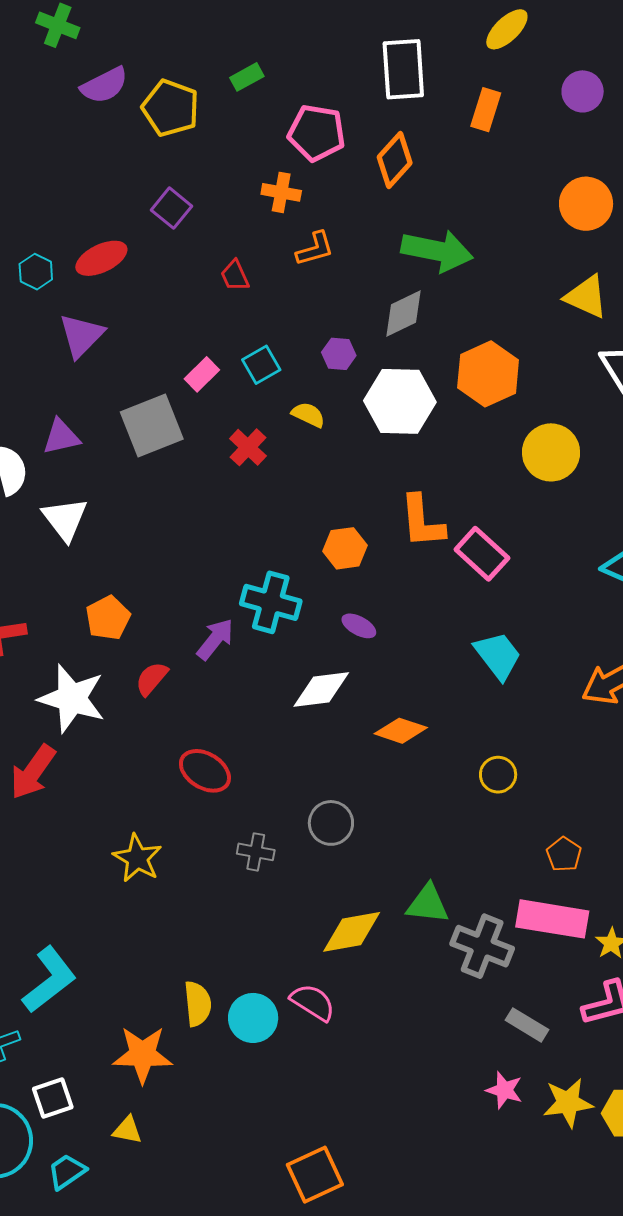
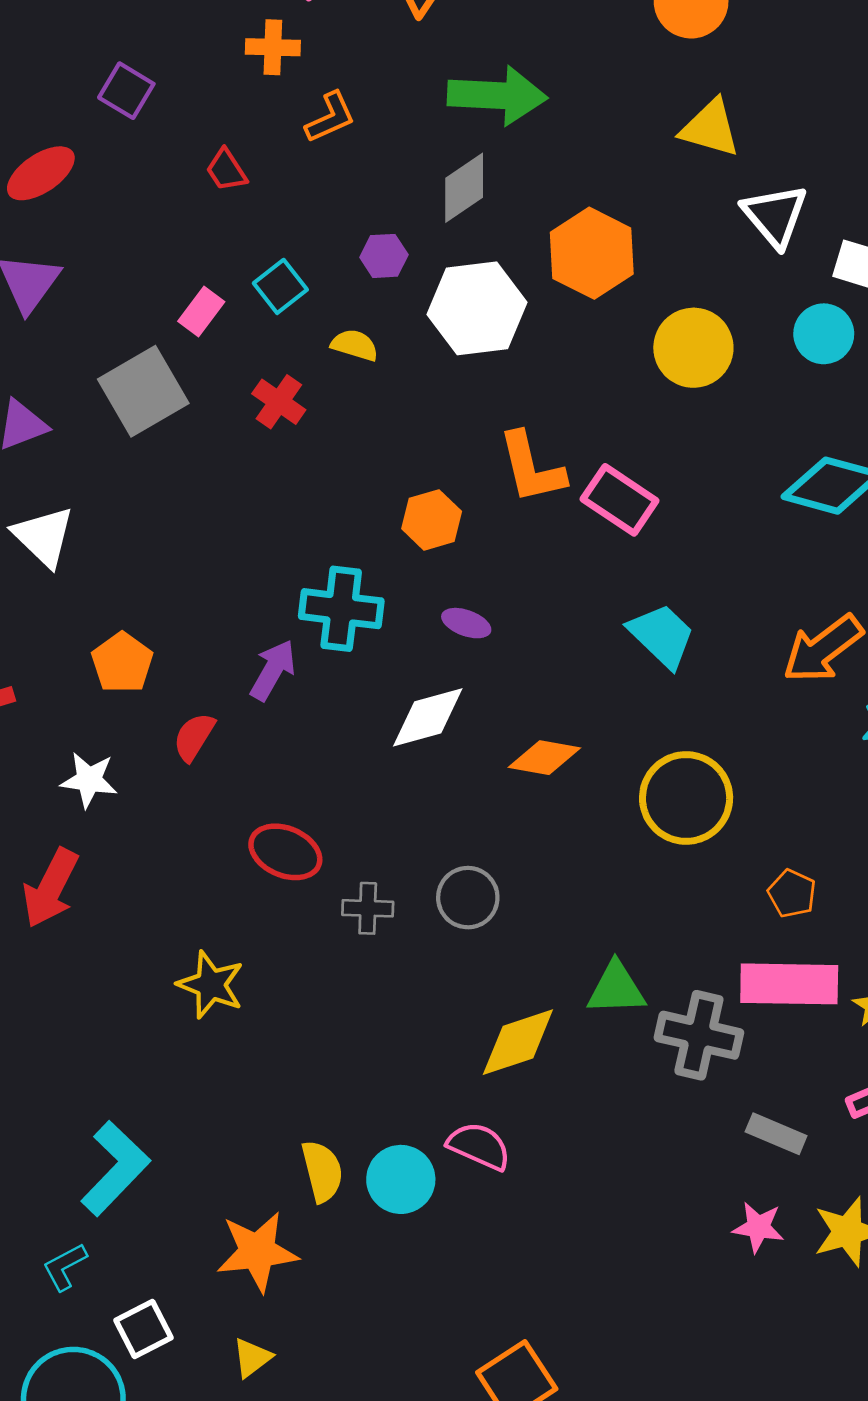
white star: (72, 698) -> (89, 780), size x0.6
yellow circle: (498, 775) -> (686, 798), size x1.8
gray cross: (256, 852) -> (368, 908), moved
yellow triangle: (127, 1130) -> (252, 1358), turned -40

